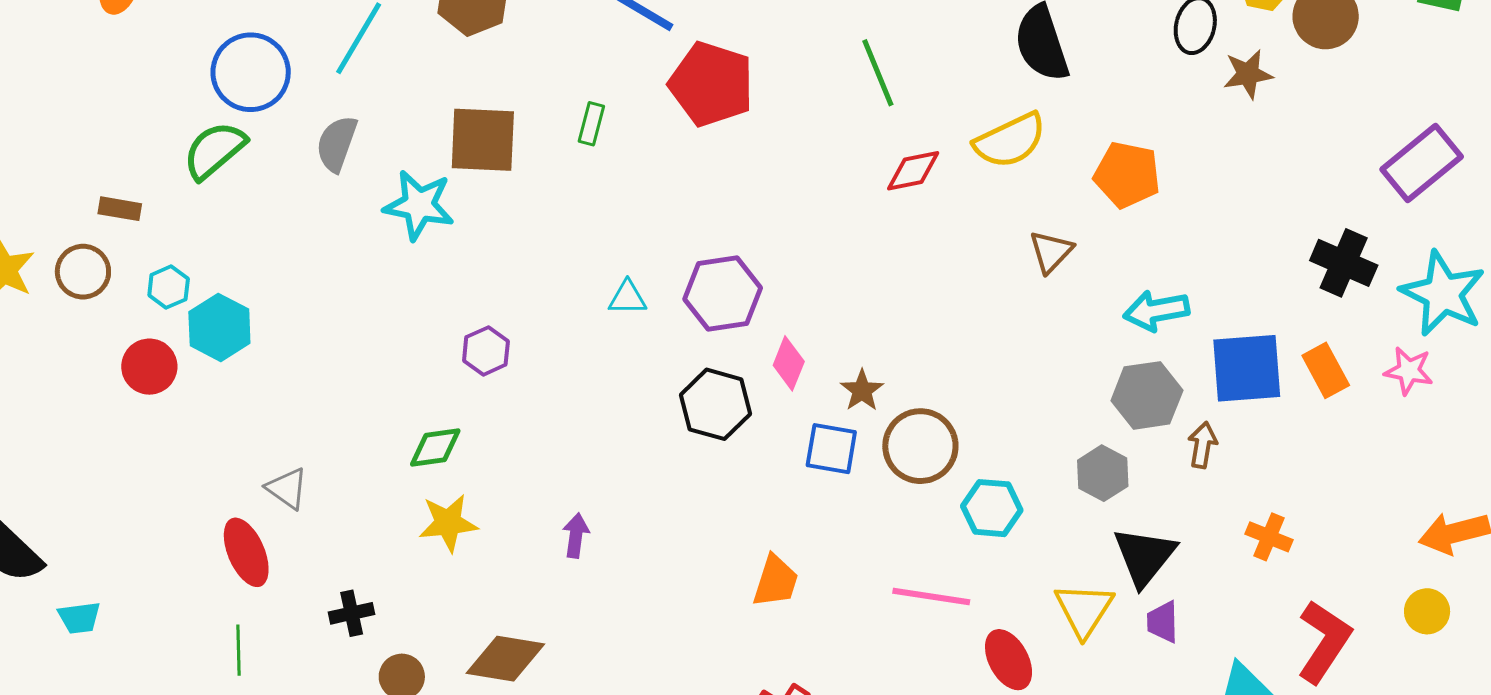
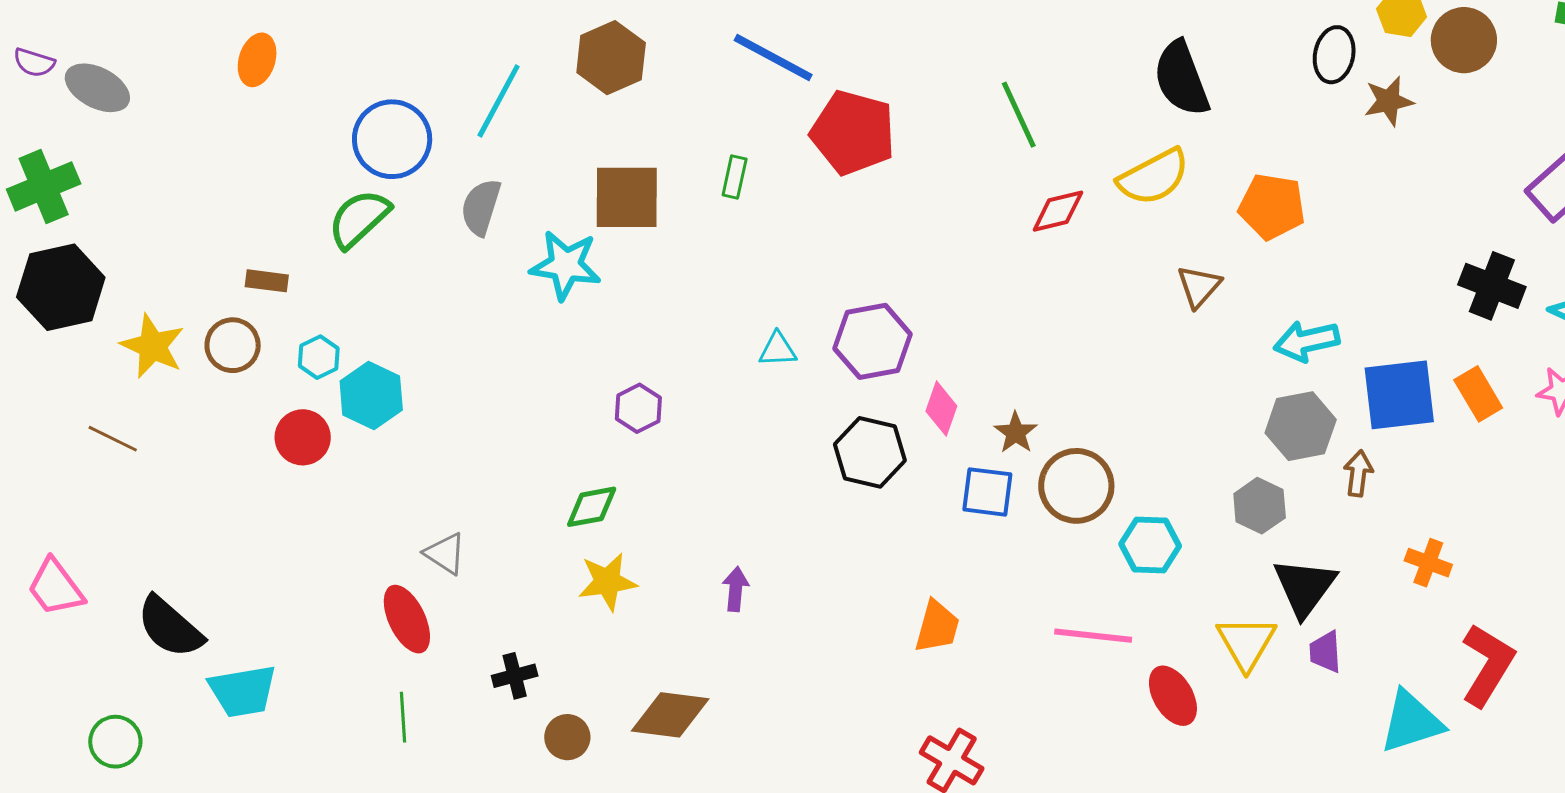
cyan trapezoid: (79, 618) -> (243, 691), size x1.6

